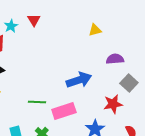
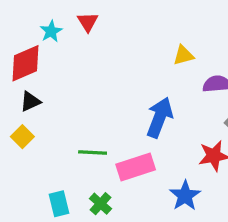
yellow triangle: (95, 30) -> (183, 55), moved
blue arrow: (79, 80) -> (160, 117), turned -50

